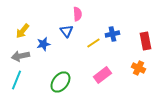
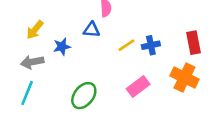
blue triangle: (66, 31) -> (92, 30), turned -48
blue cross: (112, 34) -> (151, 45), moved
orange cross: (138, 68) -> (184, 78), size x1.5

